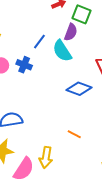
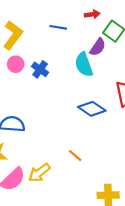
blue line: (39, 42) -> (58, 27), moved, turned 49
yellow arrow: (46, 157) -> (39, 173), turned 30

